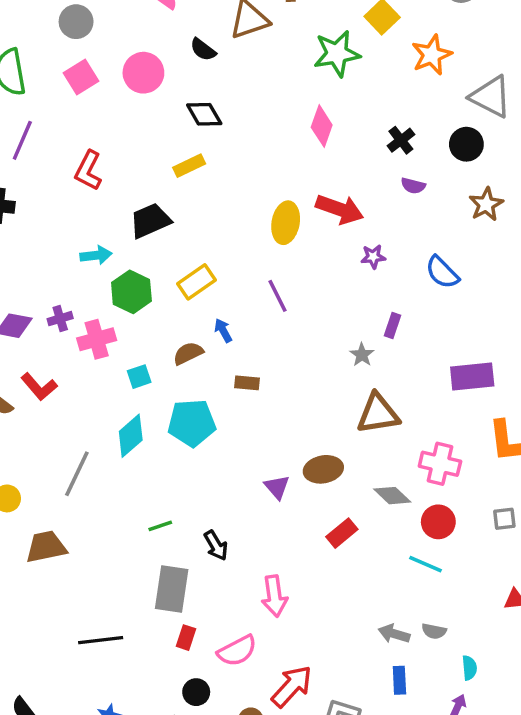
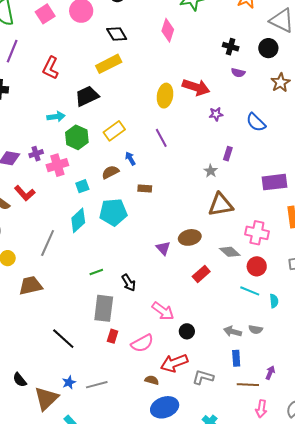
pink diamond: (322, 126) -> (168, 30), moved
black cross: (401, 140) -> (231, 47), turned -35
yellow rectangle: (189, 166) -> (109, 64), size x1.4
pink arrow: (274, 596) -> (163, 311), turned -45
black line: (101, 640) -> (63, 339), turned 50
cyan semicircle: (469, 668) -> (274, 301), moved
red arrow: (292, 686) -> (174, 363), turned -152
black circle: (196, 692) -> (187, 331), moved

